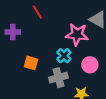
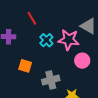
cyan cross: (64, 56) -> (46, 40), moved
pink circle: (90, 65) -> (82, 61), moved

